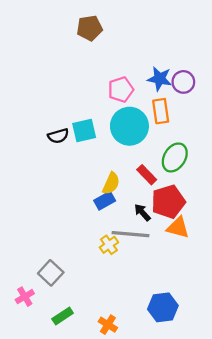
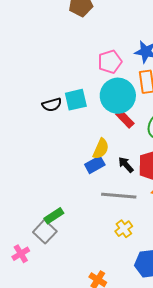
red rectangle: (147, 175) -> (125, 119), moved
black arrow: (142, 212) -> (126, 165), moved
yellow cross: (109, 245) -> (124, 229), moved
green rectangle: (63, 316) -> (54, 216), moved

